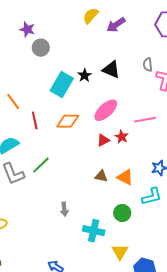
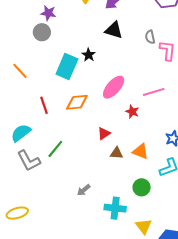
purple star: (27, 29) -> (48, 13), moved
black triangle: (111, 70) -> (114, 30), moved
orange line: (13, 101) -> (20, 71), moved
red triangle: (103, 140) -> (104, 133), moved
gray arrow: (64, 209) -> (84, 190), turned 64

